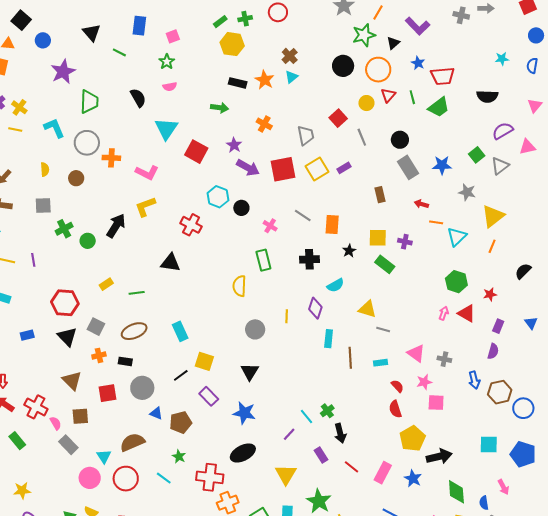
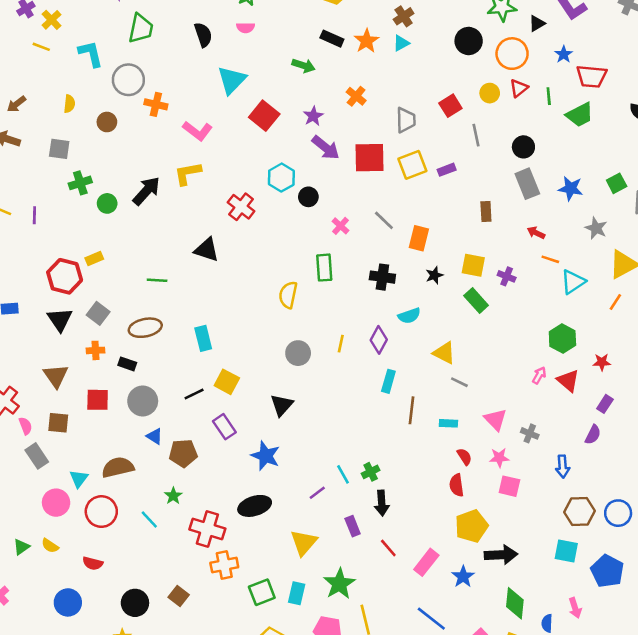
yellow rectangle: (106, 284) -> (94, 258), moved
brown hexagon: (500, 392) -> (580, 512), moved

